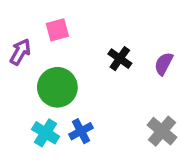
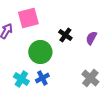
pink square: (57, 30) -> (28, 18), size x1.5
green circle: (57, 87) -> (40, 52), moved

